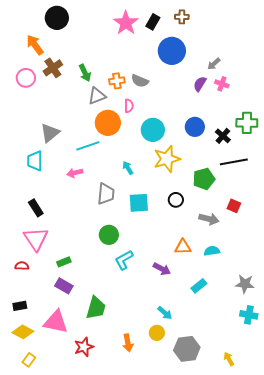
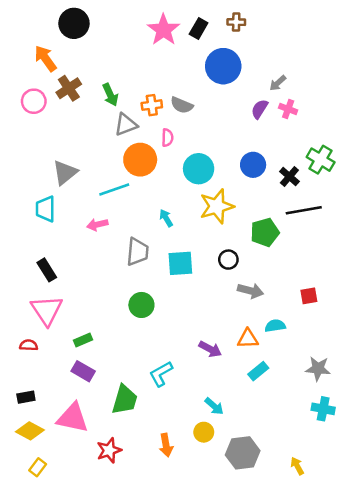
green cross: (247, 123) -> (321, 160), turned 30
red square: (234, 206) -> (309, 296), moved, turned -32
gray arrow: (209, 219) -> (250, 291), moved
orange triangle: (183, 247) -> (248, 339), moved
cyan L-shape: (124, 260) -> (161, 374), moved

